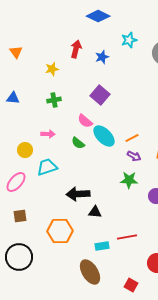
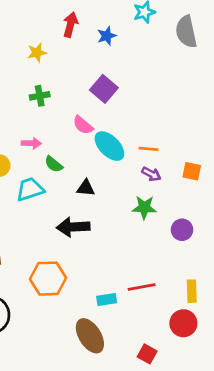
orange line: (132, 138) -> (149, 149), turned 32
green semicircle: (78, 143) -> (54, 164), moved
black triangle: (95, 212) -> (86, 188), moved

